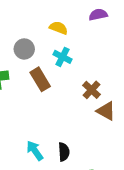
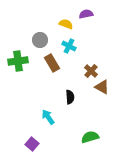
purple semicircle: (98, 15) -> (86, 14), moved
black semicircle: (64, 152) -> (70, 97), moved

